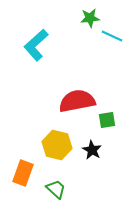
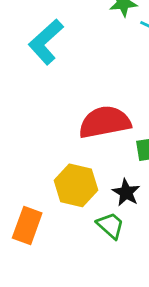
green trapezoid: (56, 189) -> (110, 225), moved

